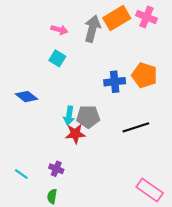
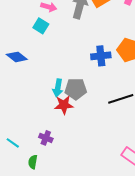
cyan square: (57, 58) -> (41, 26), moved
blue diamond: (27, 97) -> (17, 57), moved
green semicircle: (52, 196) -> (33, 162), moved

